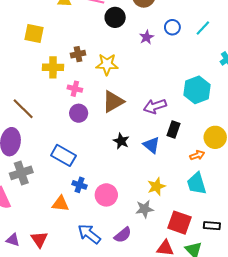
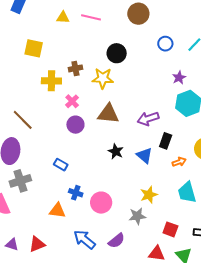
black circle: (115, 17) -> (117, 53), moved
purple star: (146, 37) -> (179, 78), moved
pink cross: (75, 89) -> (72, 101), turned 32
brown triangle: (113, 102) -> (108, 114), turned 35
blue rectangle: (63, 155) -> (61, 165), size x0.6
orange arrow: (197, 155) -> (179, 162), moved
red square: (179, 223) -> (170, 229), size x0.7
red triangle: (39, 239) -> (37, 244), turned 42

